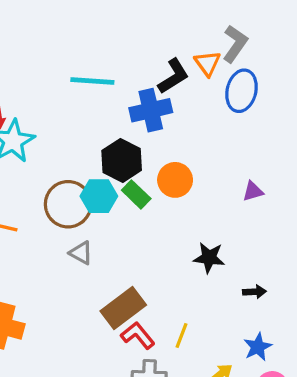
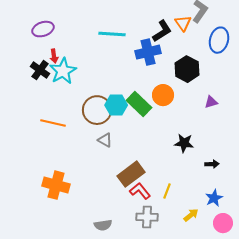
blue ellipse: (241, 91) -> (219, 40), moved
black hexagon: (122, 160) -> (187, 69), moved
green rectangle: (136, 194) -> (139, 104), size x1.4

